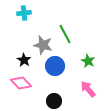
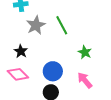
gray star: (43, 45) -> (36, 25), moved, turned 30
blue circle: (55, 66) -> (53, 71), moved

